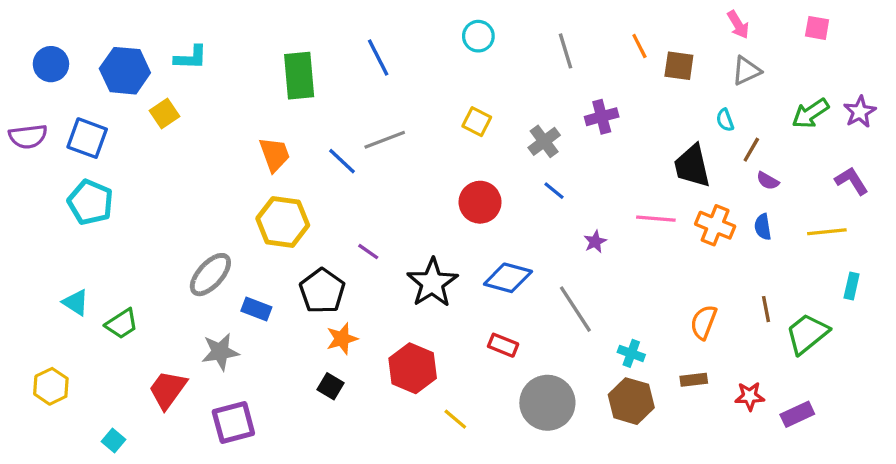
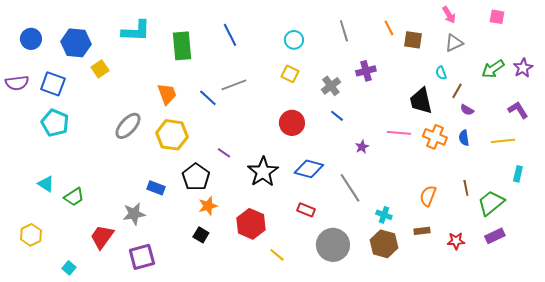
cyan circle: (478, 36) -> (294, 40), moved
cyan L-shape: (191, 58) -> (136, 31), moved, size x1.4
gray ellipse: (210, 275) -> (128, 126), moved
purple rectangle: (797, 414) -> (495, 236), moved

